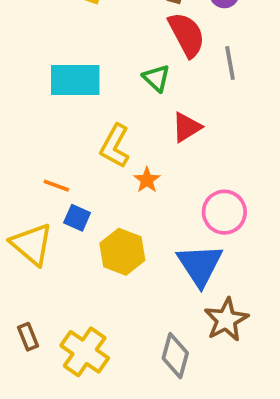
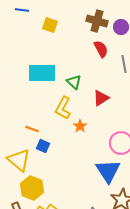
red semicircle: (187, 35) -> (101, 49), size x0.7
green triangle: (156, 78) -> (74, 82), moved
yellow hexagon: (122, 252) -> (32, 188), moved

